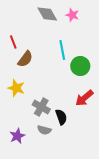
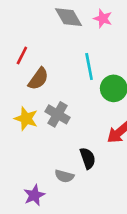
red line: (13, 42) -> (22, 56), turned 48
gray cross: (41, 107) -> (58, 114), moved
purple star: (17, 136) -> (34, 195), moved

